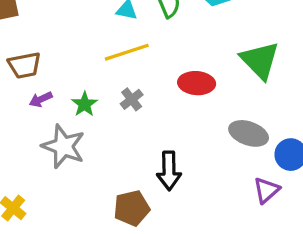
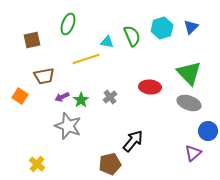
yellow line: (127, 52) -> (86, 59), moved
purple arrow: (41, 99) -> (62, 97), moved
gray ellipse: (249, 133) -> (189, 103), moved
black arrow: (169, 171) -> (133, 141), turned -140

